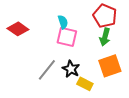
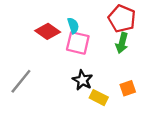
red diamond: (18, 29) -> (48, 31), moved
orange square: (110, 66) -> (128, 88), moved, size x0.6
gray line: (47, 70) -> (21, 81), moved

